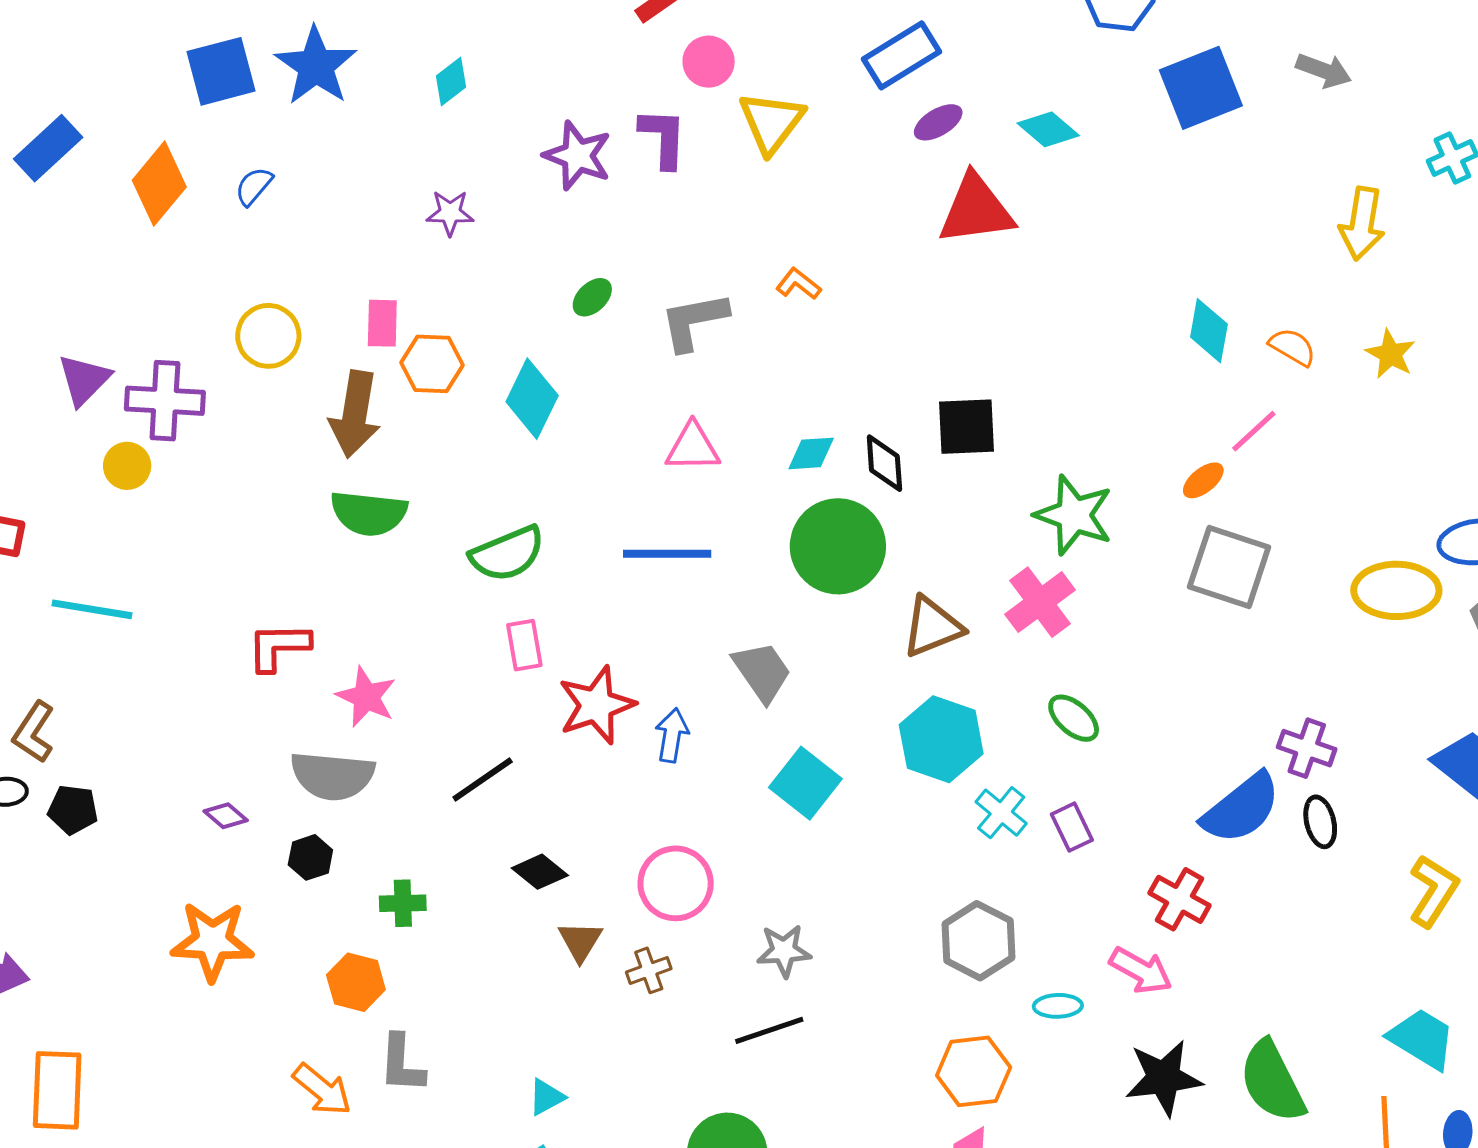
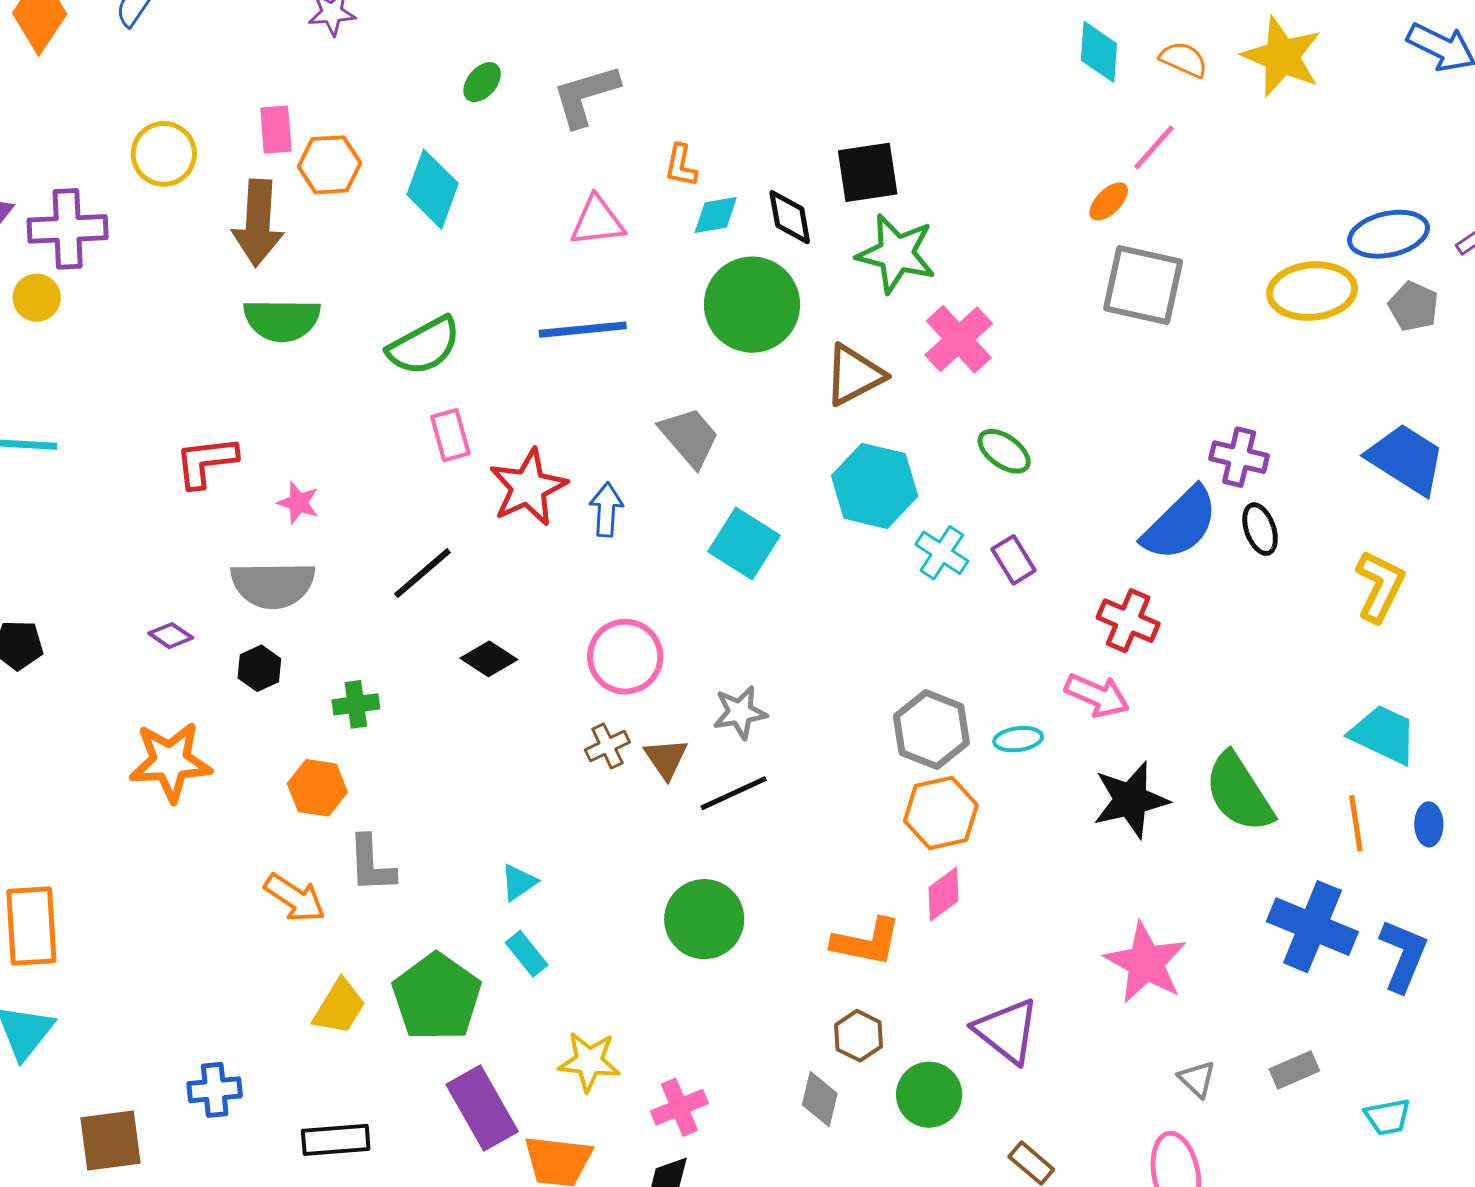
orange L-shape: (798, 284) -> (681, 165), moved, turned -111
yellow star: (1390, 354) -> (1282, 57), size x1.6
green star: (1074, 515) -> (896, 254), moved
pink star: (366, 697) -> (298, 503), size x0.7
brown triangle: (580, 941) -> (666, 758), moved
gray hexagon: (978, 941) -> (931, 729), moved

